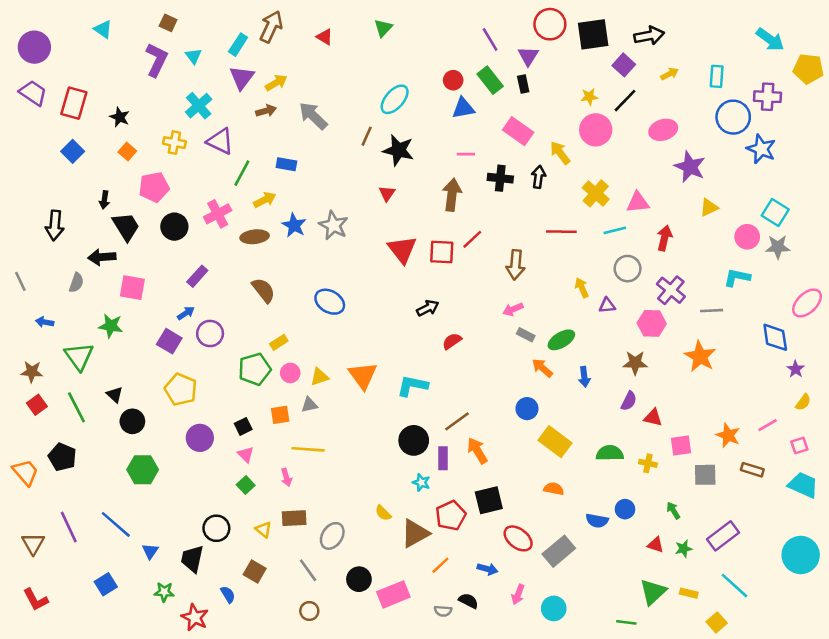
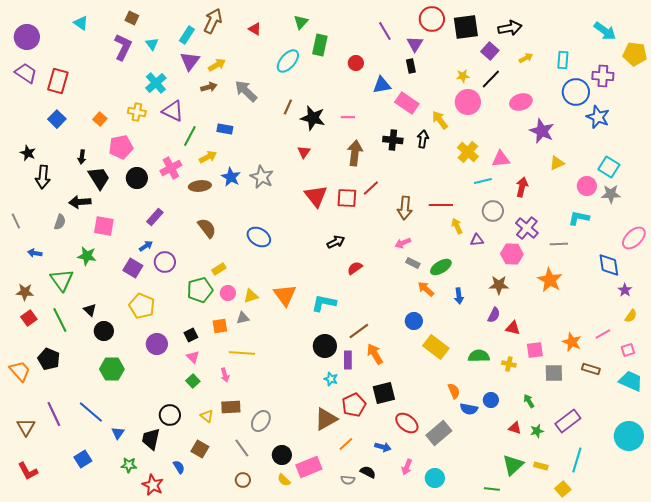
green rectangle: (490, 80) -> (320, 45), moved, turned 50
cyan ellipse: (395, 99) -> (288, 61), moved
blue triangle: (463, 108) -> (382, 85), moved
black star: (120, 117) -> (28, 153), moved
pink line: (466, 154) -> (348, 117), moved
red line: (561, 232) -> (441, 205), moved
orange semicircle: (554, 489) -> (454, 391), moved, turned 56
yellow semicircle: (383, 513) -> (284, 480), moved
cyan line: (734, 586) -> (577, 460), turned 65

